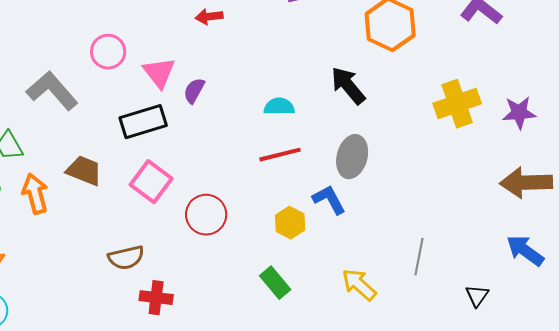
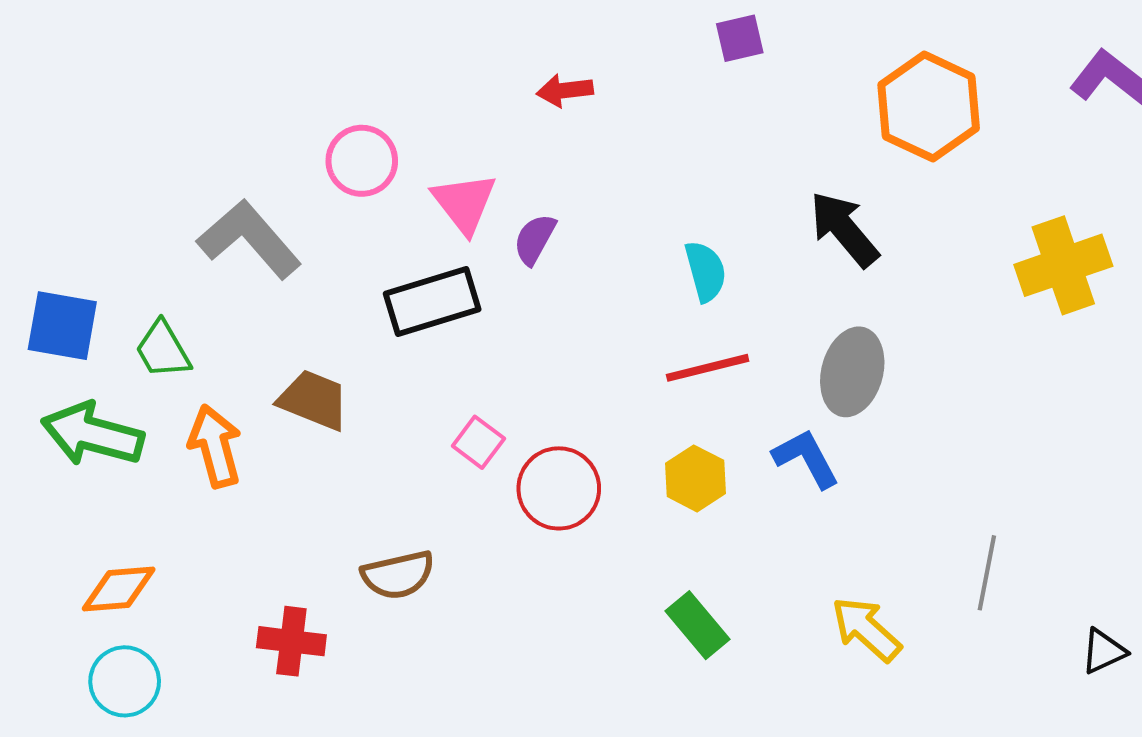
cyan semicircle: (279, 107) -> (706, 271), turned 76
pink square: (151, 182) -> (478, 442), moved, size x0.6
yellow hexagon: (290, 223) -> (695, 478), moved
black triangle: (477, 296) -> (1103, 651), turned 30
red cross: (156, 298) -> (291, 641), moved

